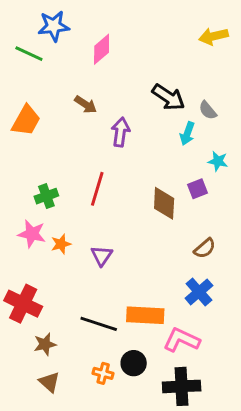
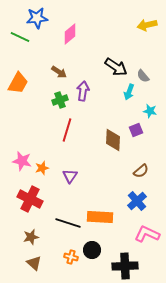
green cross: (46, 196) -> (60, 100), moved
red cross: (23, 304) -> (30, 199), moved
pink L-shape: (182, 340) -> (147, 234), moved

